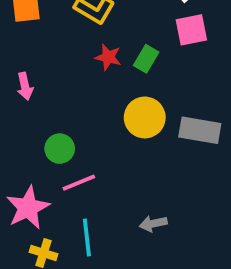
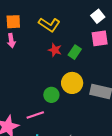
pink arrow: (25, 86) -> (11, 41), moved
green circle: (60, 149) -> (51, 95), moved

